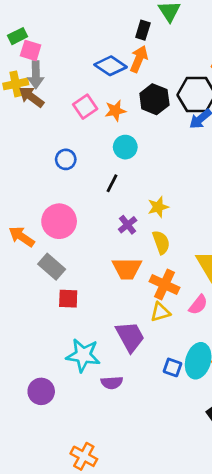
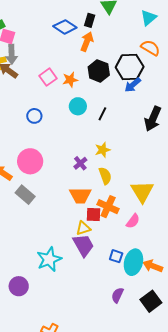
blue diamond: (110, 66) -> (65, 27), moved
black line: (112, 183) -> (102, 114), moved
red square: (68, 299) -> (93, 215), moved
yellow triangle: (160, 312) -> (83, 228), moved
cyan star: (83, 355) -> (49, 259), turned -30
blue square: (173, 367) -> (116, 256), moved
purple semicircle: (112, 383) -> (117, 295), moved, turned 119

